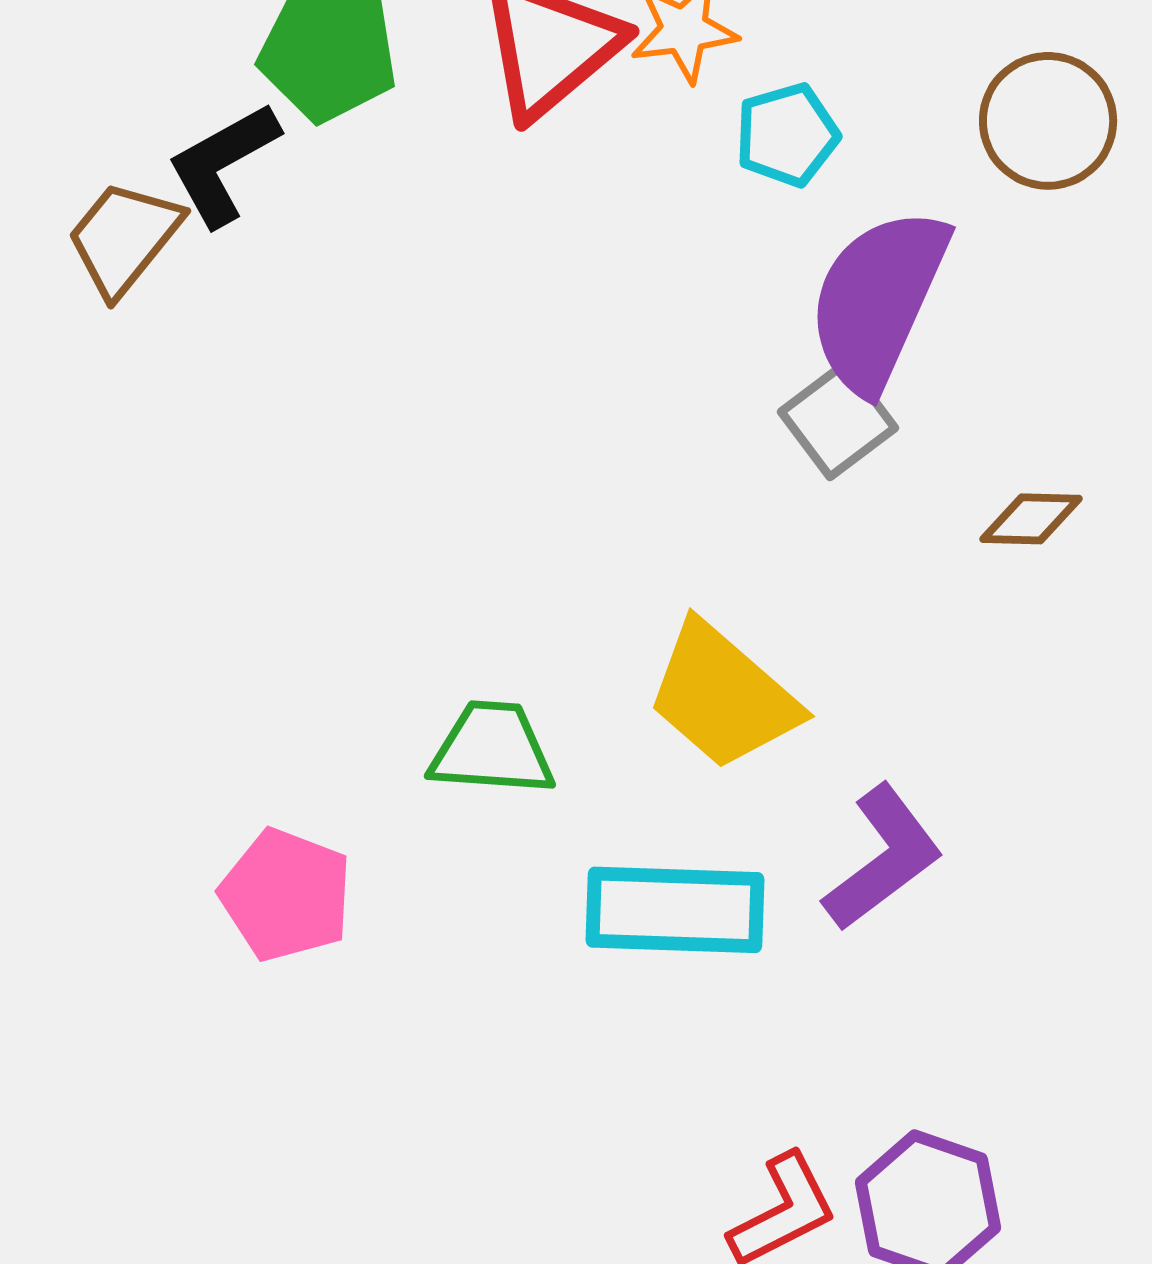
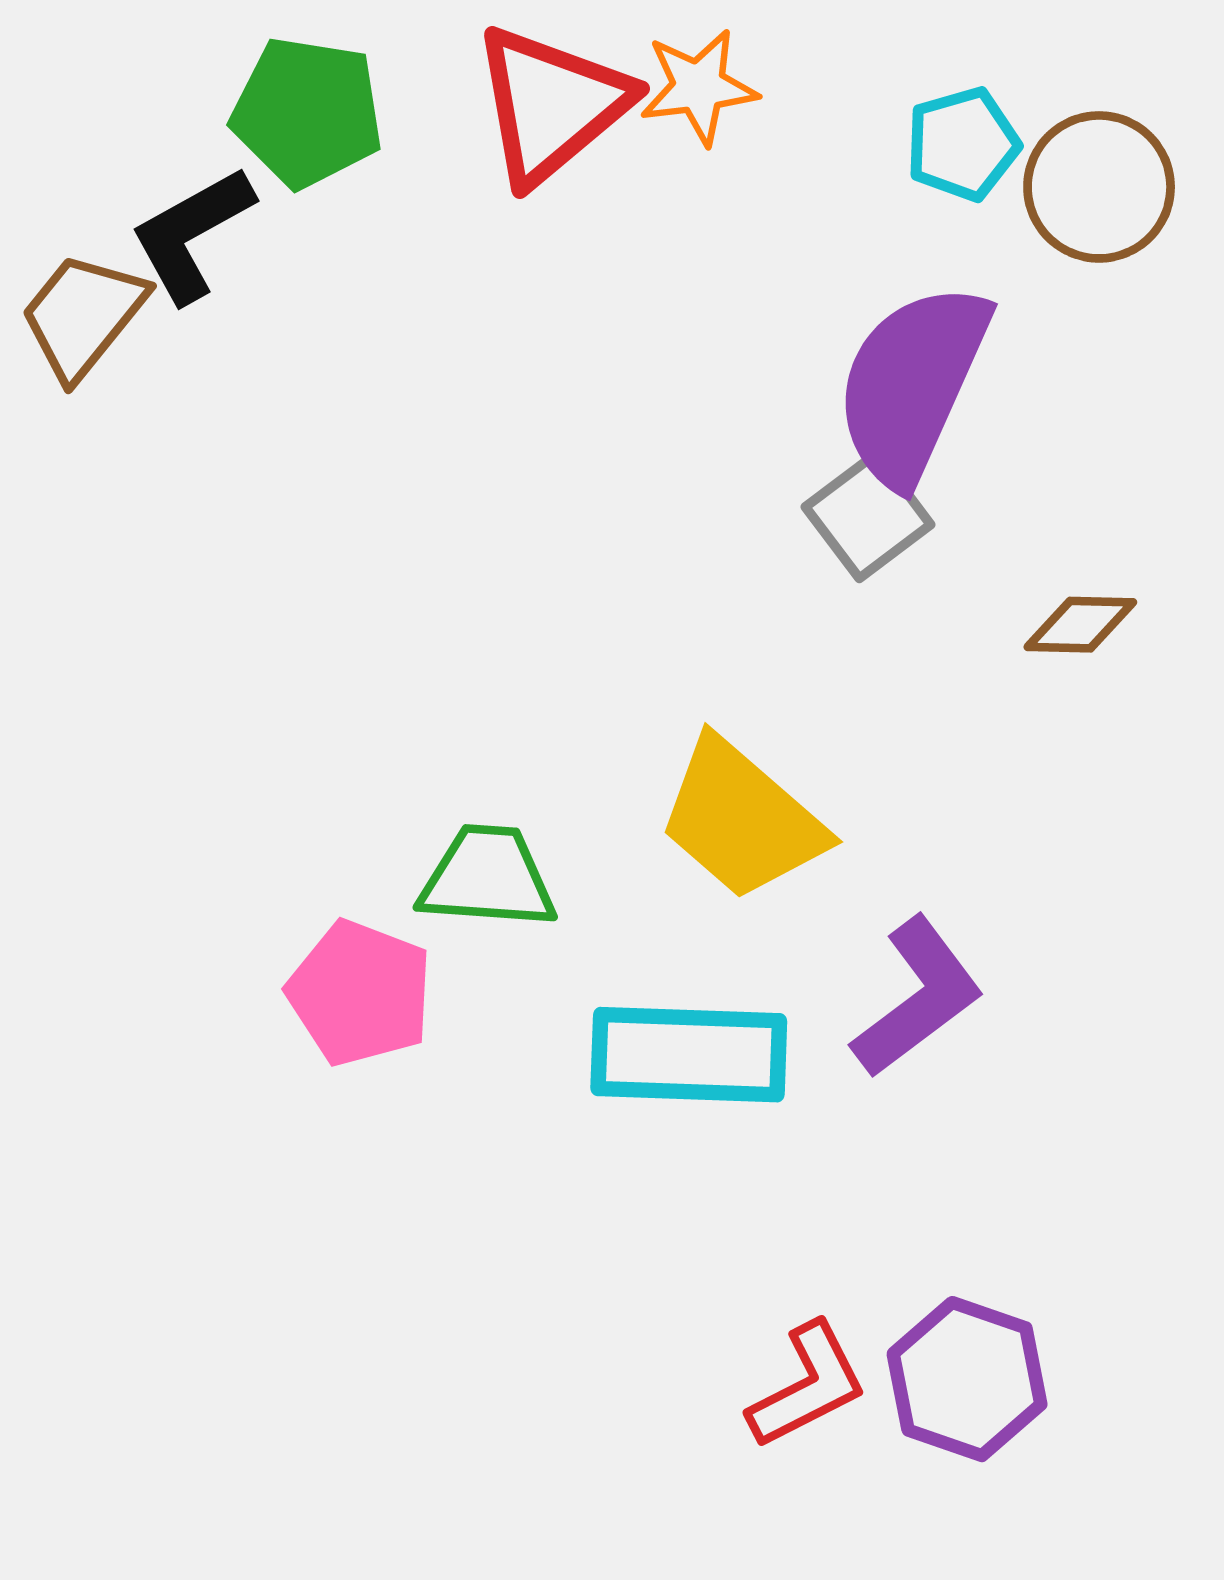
cyan pentagon: (787, 135) -> (963, 144), moved
pink pentagon: (286, 895) -> (360, 993), moved

